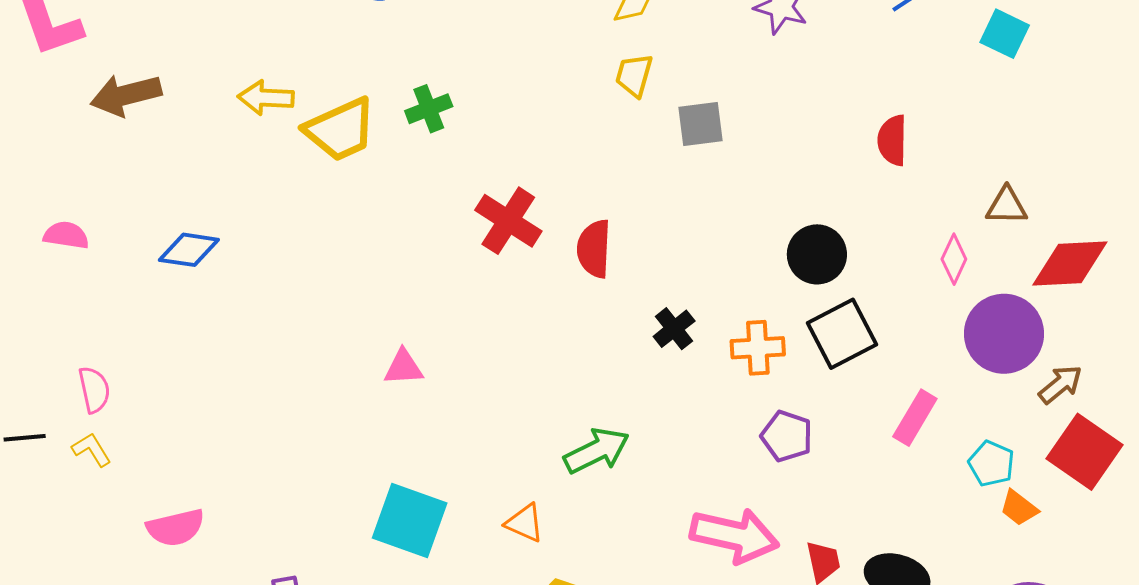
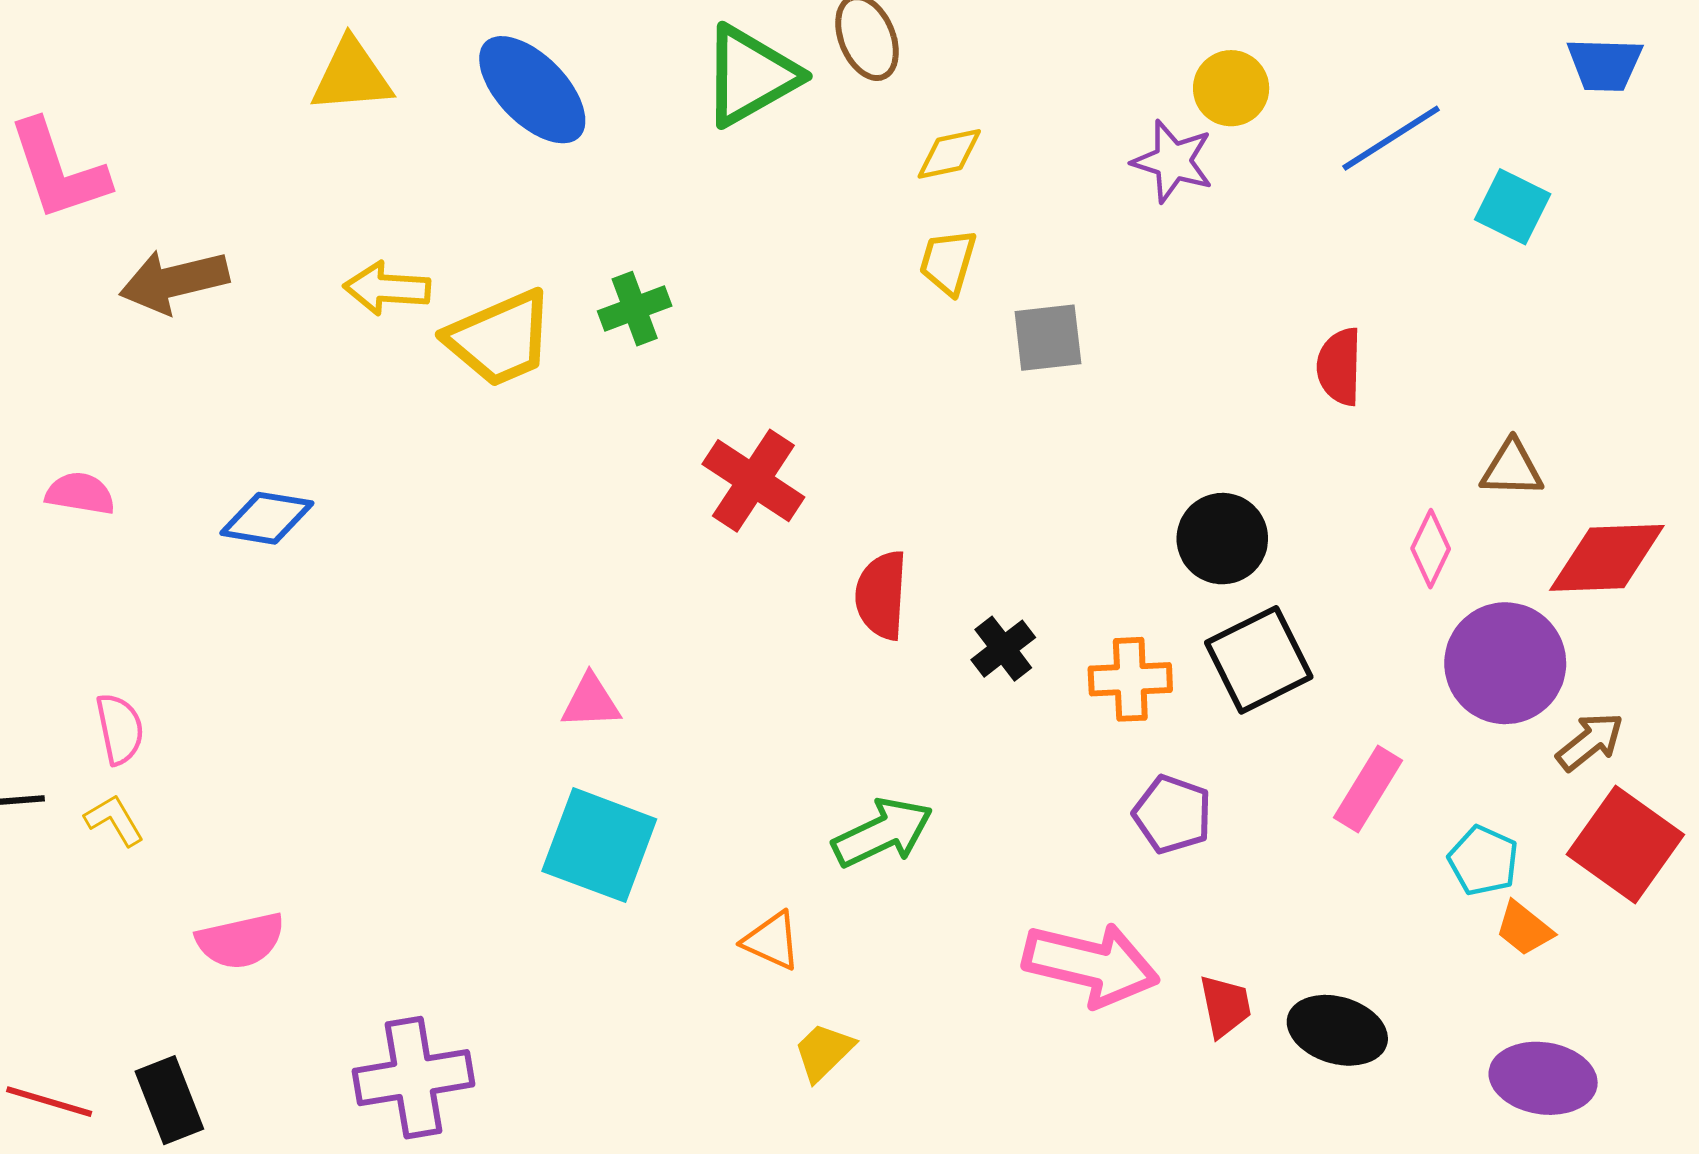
red semicircle: (594, 249) -> (881, 595), moved
cyan square: (410, 520) -> (599, 845), moved

